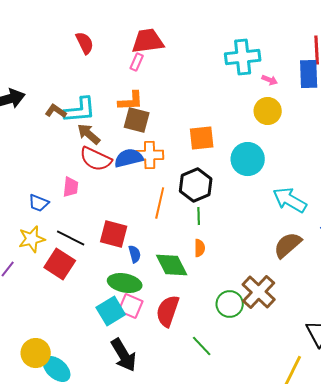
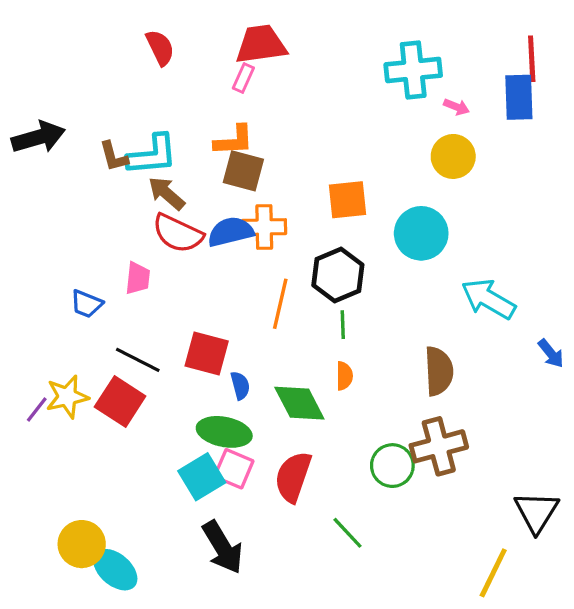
brown L-shape: (56, 111) -> (114, 156), turned -140
yellow star: (32, 239) -> (67, 397), moved
brown semicircle: (288, 245) -> (439, 371), moved, turned 128
brown cross: (259, 292) -> (439, 446), turned 32

